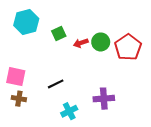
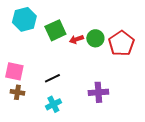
green square: (59, 34) -> (55, 30), size x1.5
cyan cross: (69, 111) -> (53, 104), moved

